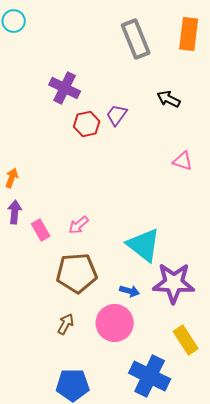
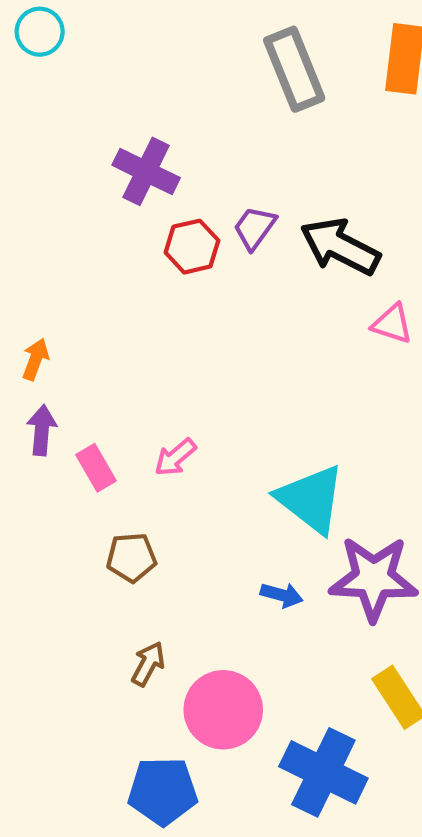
black arrow: (169, 99) -> (340, 247), moved, size x1.6
brown pentagon: (77, 273) -> (131, 557), moved, size x0.6
pink circle: (115, 323) -> (223, 710), moved

